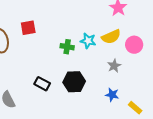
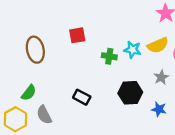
red square: (28, 28) -> (77, 35), moved
black hexagon: (74, 82) -> (130, 93), moved

